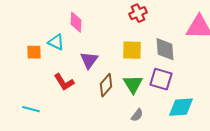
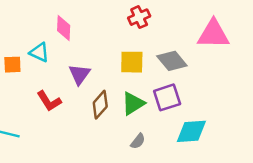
gray diamond: (165, 49) -> (172, 61), turned -35
purple square: (161, 79) -> (167, 97), turned -35
green triangle: (133, 84) -> (133, 103), turned 30

